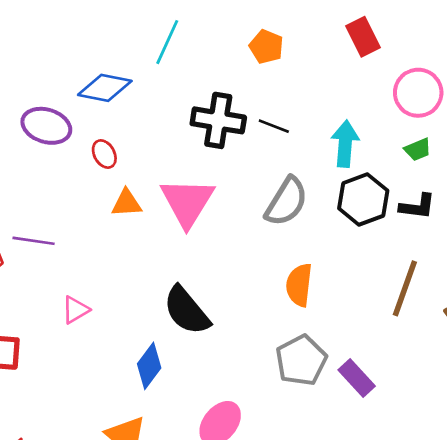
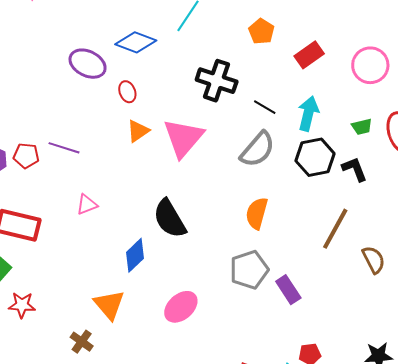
red rectangle: (363, 37) -> (309, 55), moved, turned 72
pink circle: (418, 93) -> (370, 65), moved
black line: (274, 126) -> (265, 107), moved
orange triangle: (126, 203) -> (138, 131), turned -40
black L-shape: (417, 206) -> (355, 169), turned -128

